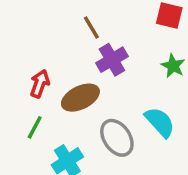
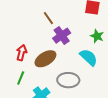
cyan semicircle: (160, 122) -> (89, 57), moved
gray ellipse: (117, 138) -> (68, 80), turned -50

